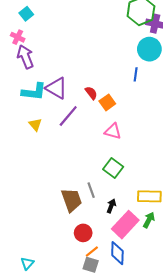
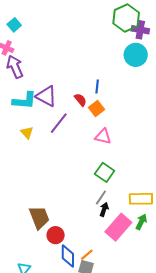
blue line: (136, 74) -> (97, 86), moved
gray line: (91, 190) -> (101, 197), moved, turned 56
brown trapezoid: (72, 200) -> (39, 217), moved
red circle: (83, 233) -> (56, 235), moved
blue diamond: (117, 253) -> (68, 256), moved

